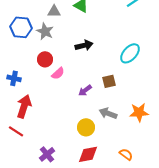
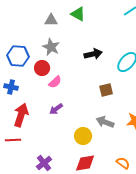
blue hexagon: (21, 27) -> (18, 56), moved
gray star: (45, 31) -> (51, 47), moved
black arrow: (84, 45) -> (93, 54), moved
purple arrow: (85, 90) -> (56, 109), moved
red line: (16, 131) -> (13, 140), turned -35

